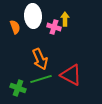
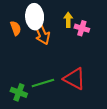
pink cross: (54, 27) -> (82, 28), moved
orange arrow: (40, 59) -> (42, 33), moved

